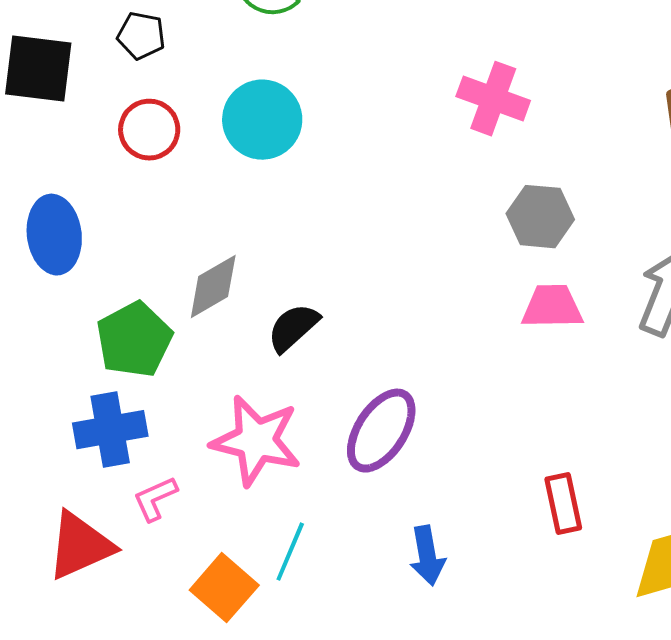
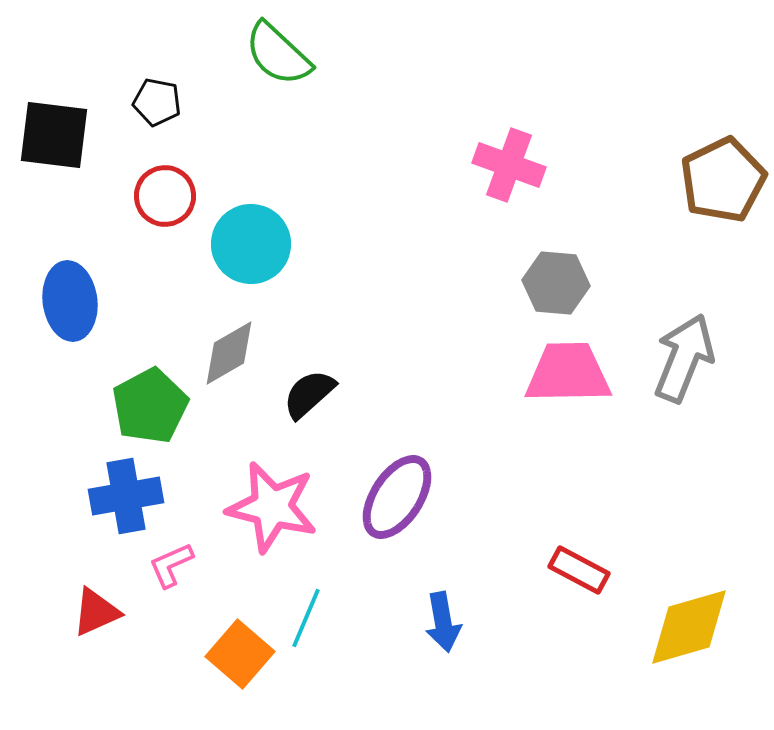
cyan circle: (262, 120) -> (251, 244), moved
pink trapezoid: (552, 307) -> (568, 373), size x1.4
red rectangle: (563, 504) -> (579, 570), turned -50
red triangle: (80, 546) -> (96, 612), size x0.7

